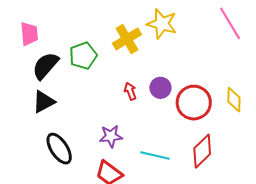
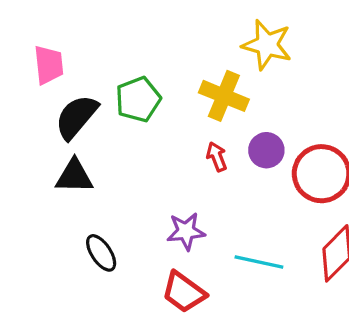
yellow cross: (127, 39) -> (224, 96), moved, turned -36
black triangle: (44, 102) -> (74, 176), turned 30
black ellipse: (59, 149) -> (101, 253), size x0.7

